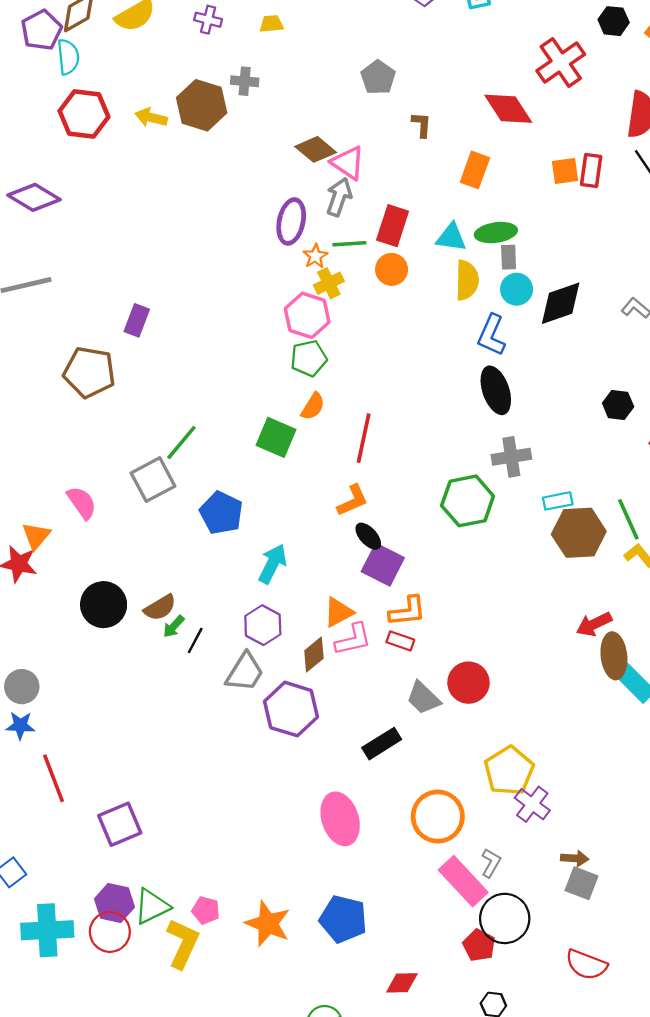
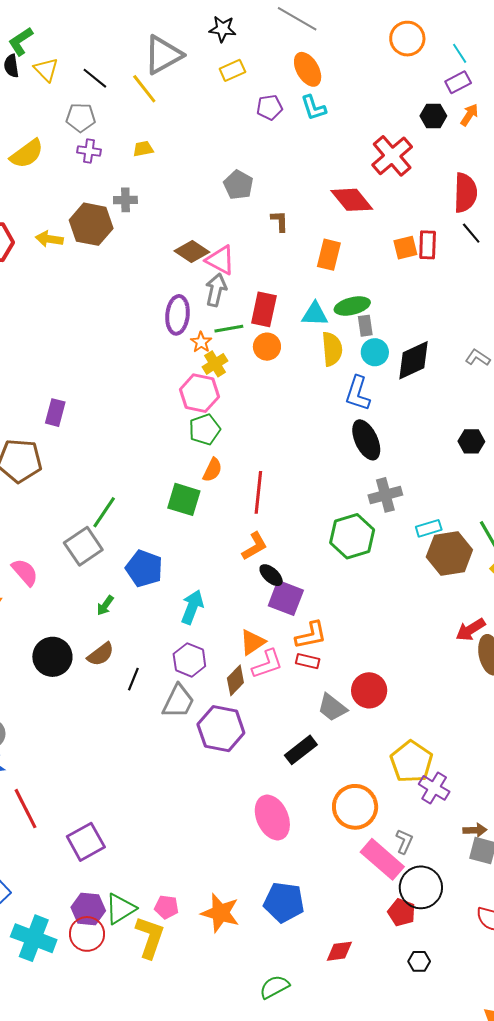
green arrow: (174, 626) -> (105, 605), moved
cyan cross: (47, 930) -> (34, 938), turned 30

